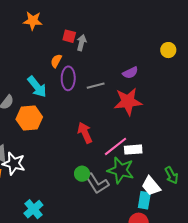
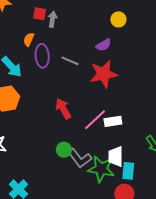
yellow circle: (168, 50) -> (118, 19), moved
gray line: (96, 86) -> (70, 61), turned 42
green star: (121, 170) -> (101, 169), moved
white trapezoid: (151, 186) -> (116, 156), moved, turned 45

